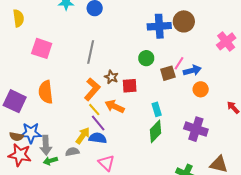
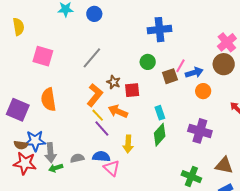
brown circle: (184, 21) -> (224, 64), moved
gray line: (91, 52) -> (92, 58), turned 30
yellow arrow: (83, 136) -> (128, 144), moved, turned 150
blue semicircle: (98, 138) -> (101, 157), moved

